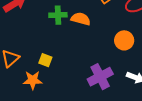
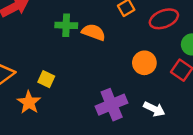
orange star: (33, 80) -> (29, 102), turned 30

